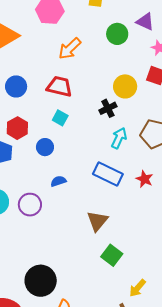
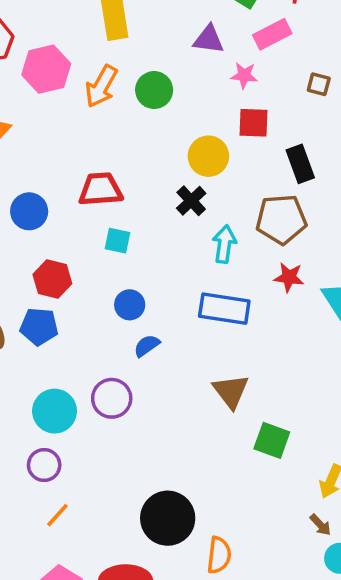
green circle: (117, 34) -> (154, 90), moved
orange arrow: (70, 49) -> (101, 86), moved
blue circle: (45, 147) -> (130, 305), moved
red star: (145, 179) -> (289, 277), moved

